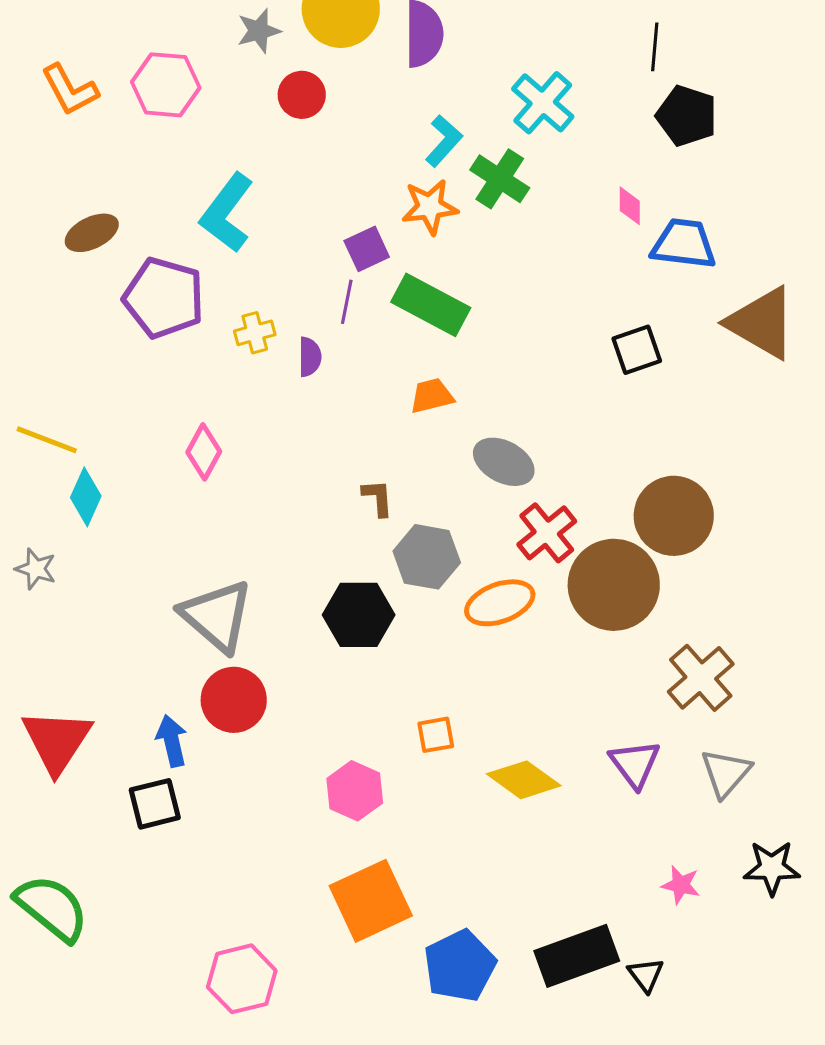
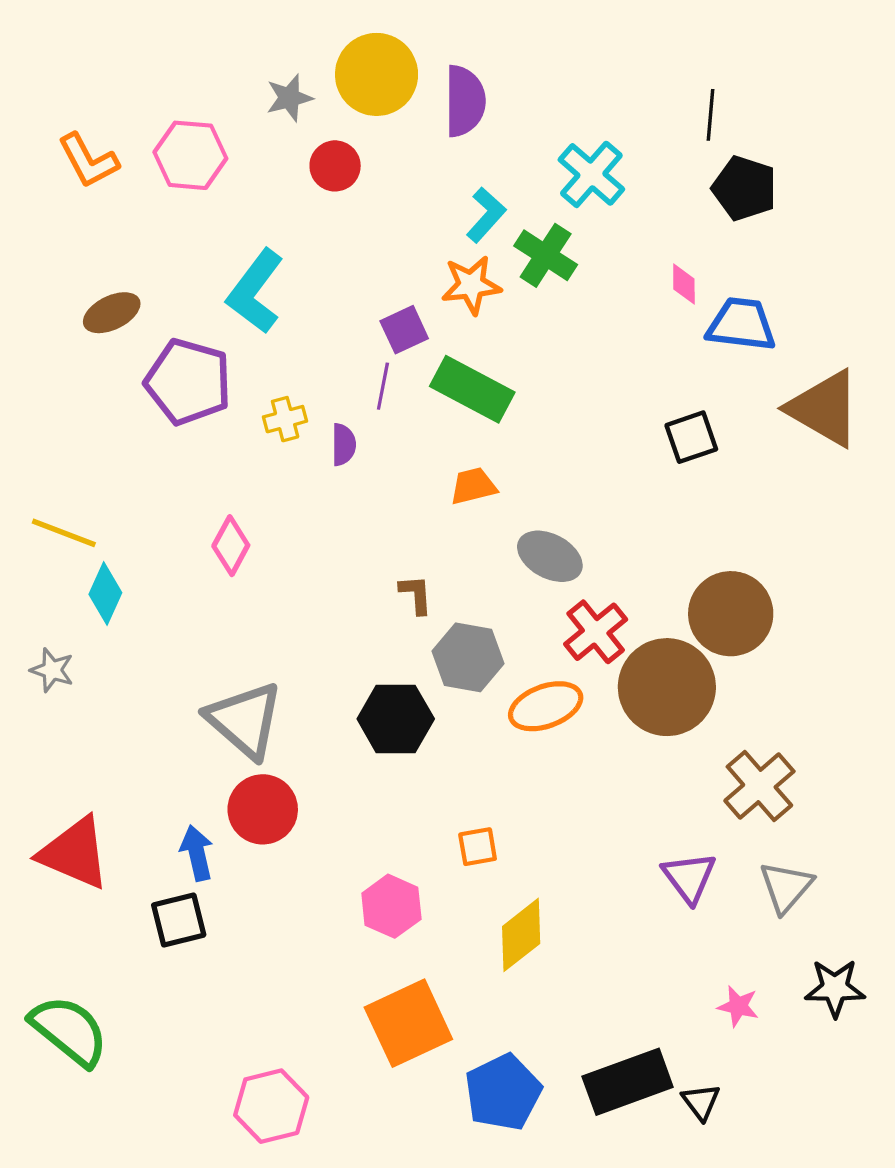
red triangle: (57, 741) -> (74, 853), turned -40
yellow diamond: (524, 780) -> (521, 935), moved, turned -74

